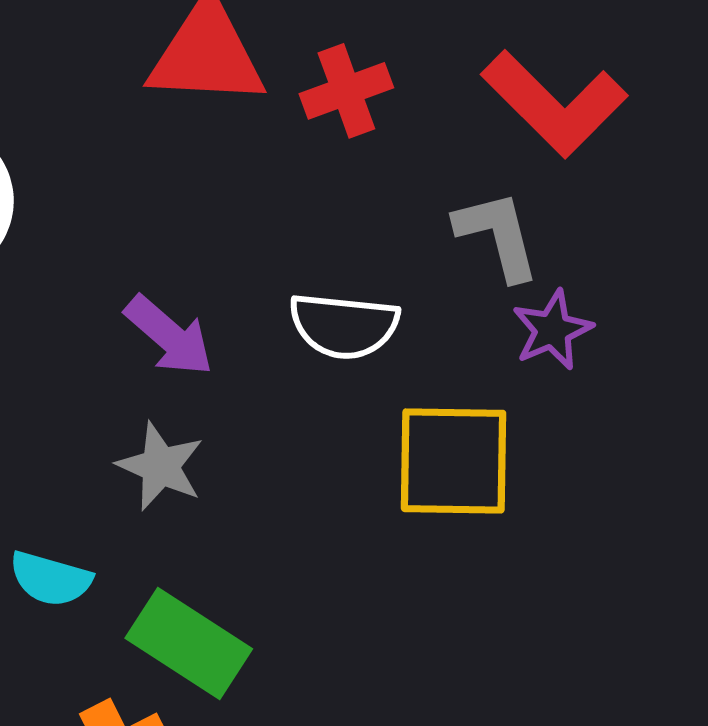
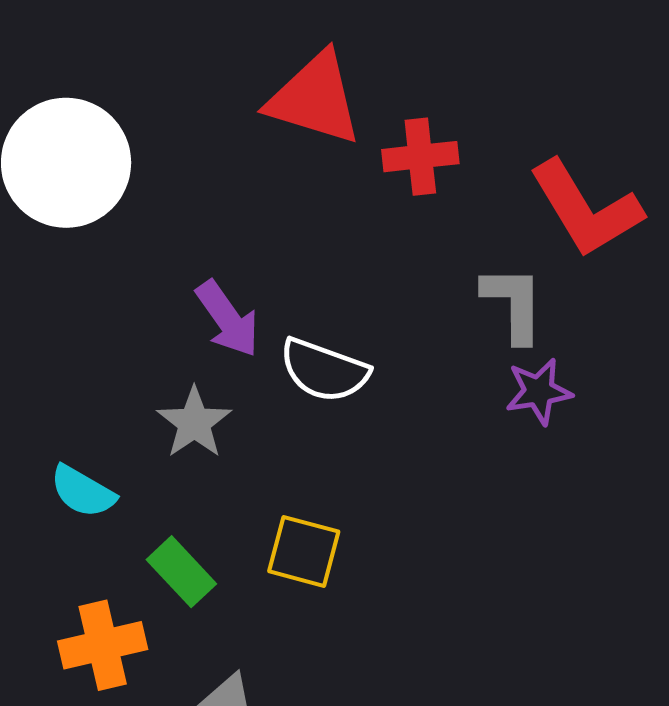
white semicircle: (344, 326) -> (324, 370), moved
yellow square: (454, 461) -> (304, 551), moved, size x0.7
green rectangle: (189, 644) -> (181, 572), size x0.7

